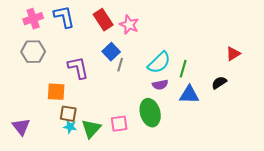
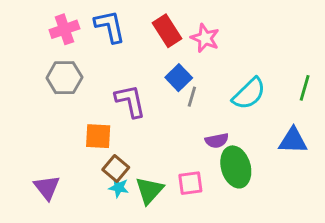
green line: (183, 69) -> (305, 88), moved
purple semicircle: (160, 85) -> (217, 141), moved
brown square: (68, 114) -> (116, 168), turned 30

